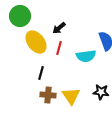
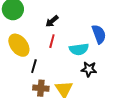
yellow ellipse: (36, 42) -> (19, 45), moved
black star: (101, 92) -> (89, 69), moved

